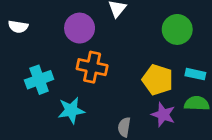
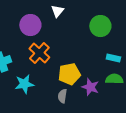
orange cross: (92, 67) -> (39, 53), turned 30
yellow pentagon: (158, 80) -> (69, 74), moved, turned -30

